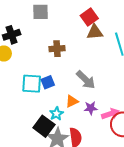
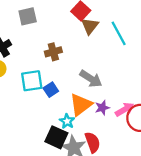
brown triangle: (95, 32) -> (90, 26), turned -36
cyan square: (32, 84) -> (32, 81), moved
orange triangle: (72, 101) -> (81, 105), size x1.6

